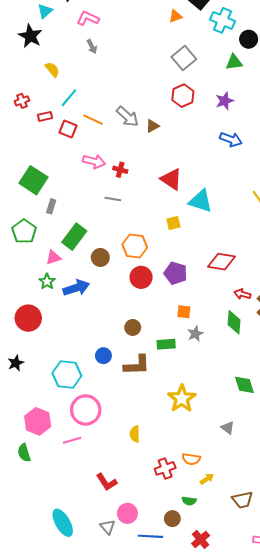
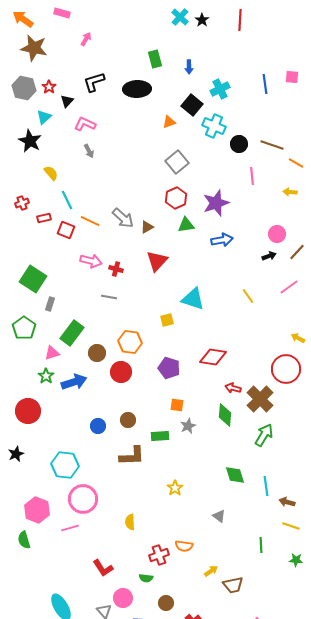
green triangle: (234, 62) -> (186, 225), moved
cyan line: (69, 98) -> (67, 200), turned -66
purple star: (225, 101) -> (216, 203), size x1.5
blue arrow: (231, 139) -> (222, 240), turned -30
red triangle: (171, 179) -> (157, 261), moved, turned 40
red circle: (141, 277) -> (121, 372), moved
blue circle: (103, 356) -> (98, 426), moved
yellow star: (182, 398) -> (175, 488), size x0.6
yellow arrow: (207, 479) -> (211, 571), moved
green semicircle: (189, 501) -> (146, 578), moved

